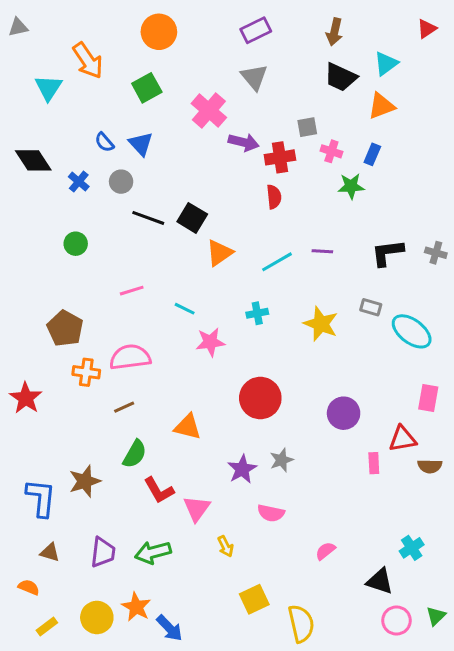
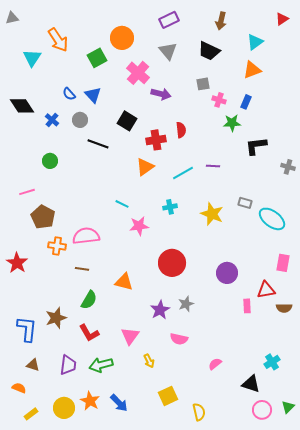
orange circle: (159, 32) -> (122, 38), moved
black trapezoid: (341, 77) -> (209, 51), moved
red cross: (280, 157) -> (156, 140), moved
black square: (192, 218) -> (127, 121), moved
black L-shape: (387, 253) -> (256, 146), moved
pink line: (132, 291) -> (27, 192), moved
brown line: (124, 407) -> (82, 269), turned 32
red L-shape: (159, 490) -> (89, 333), moved
yellow semicircle: (301, 624) -> (199, 412), size x0.7
blue arrow: (169, 628) -> (119, 403), moved

